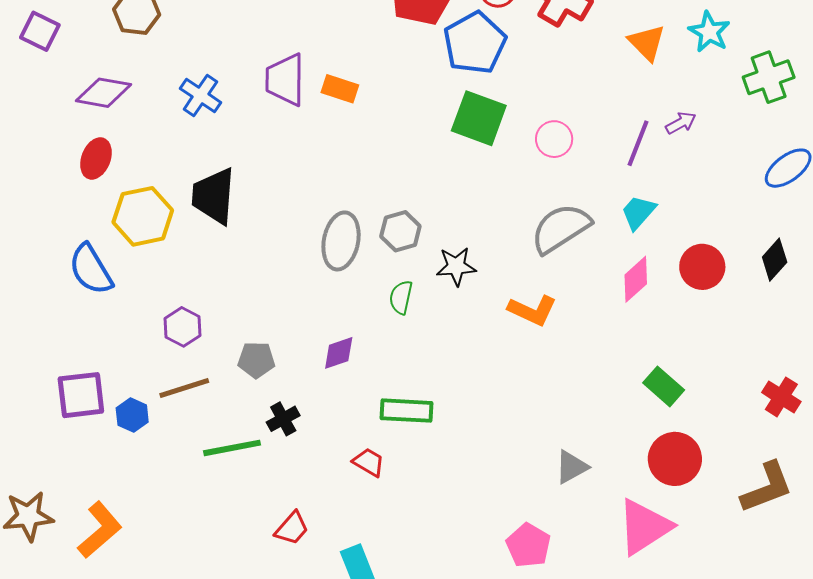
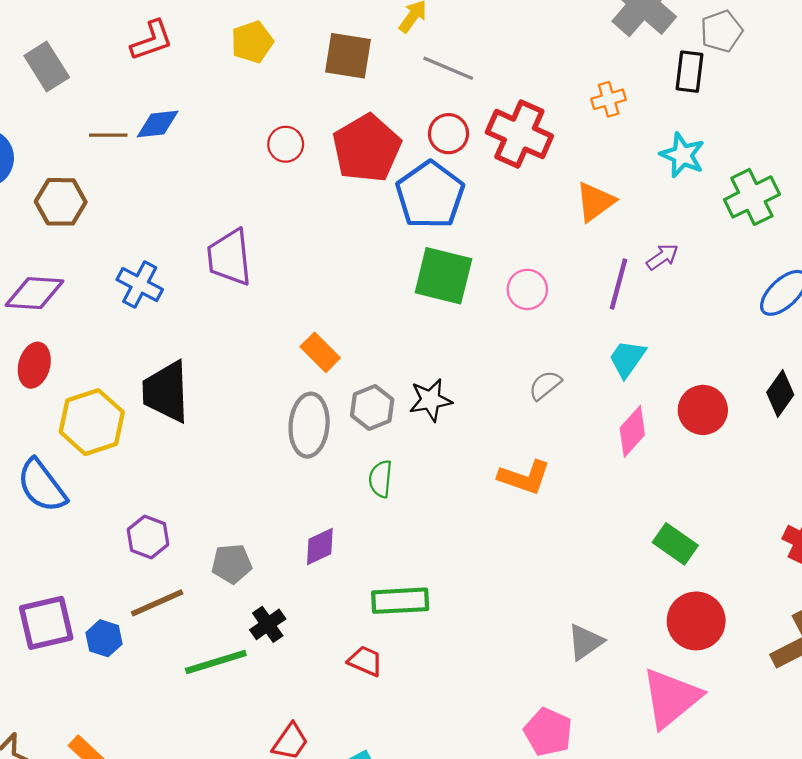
orange triangle: (647, 43) -> (595, 202), moved, turned 45
orange rectangle: (340, 89) -> (320, 352), moved, turned 33
gray semicircle: (561, 228) -> (545, 385), size x0.5
black star: (456, 266) -> (431, 400), moved

